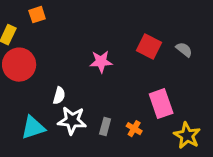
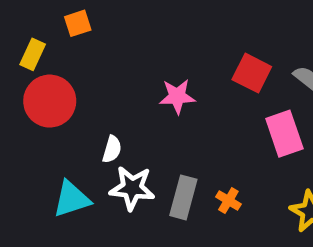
pink rectangle: (161, 104) -> (284, 134), moved
gray rectangle: (105, 127) -> (183, 197), size x1.5

